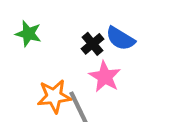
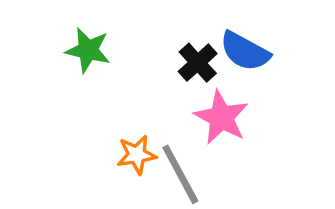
orange star: (54, 96) -> (137, 155), size x0.7

